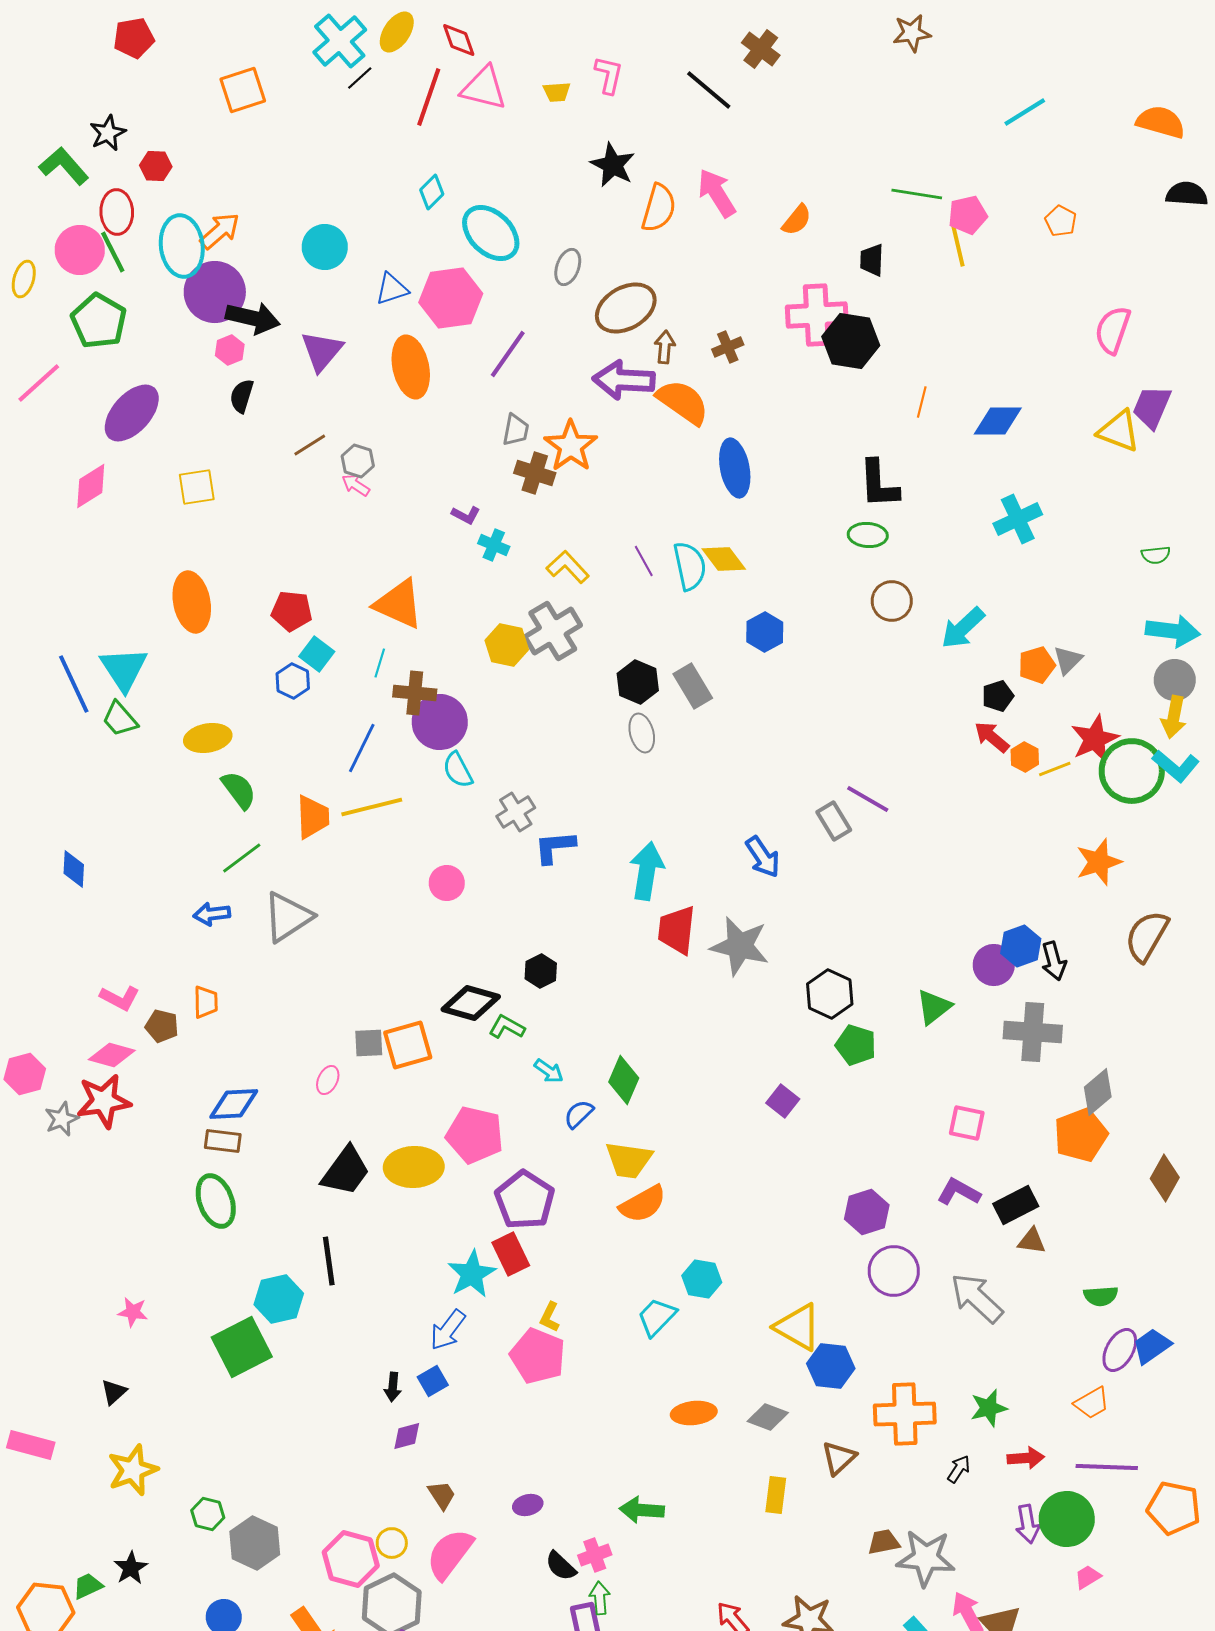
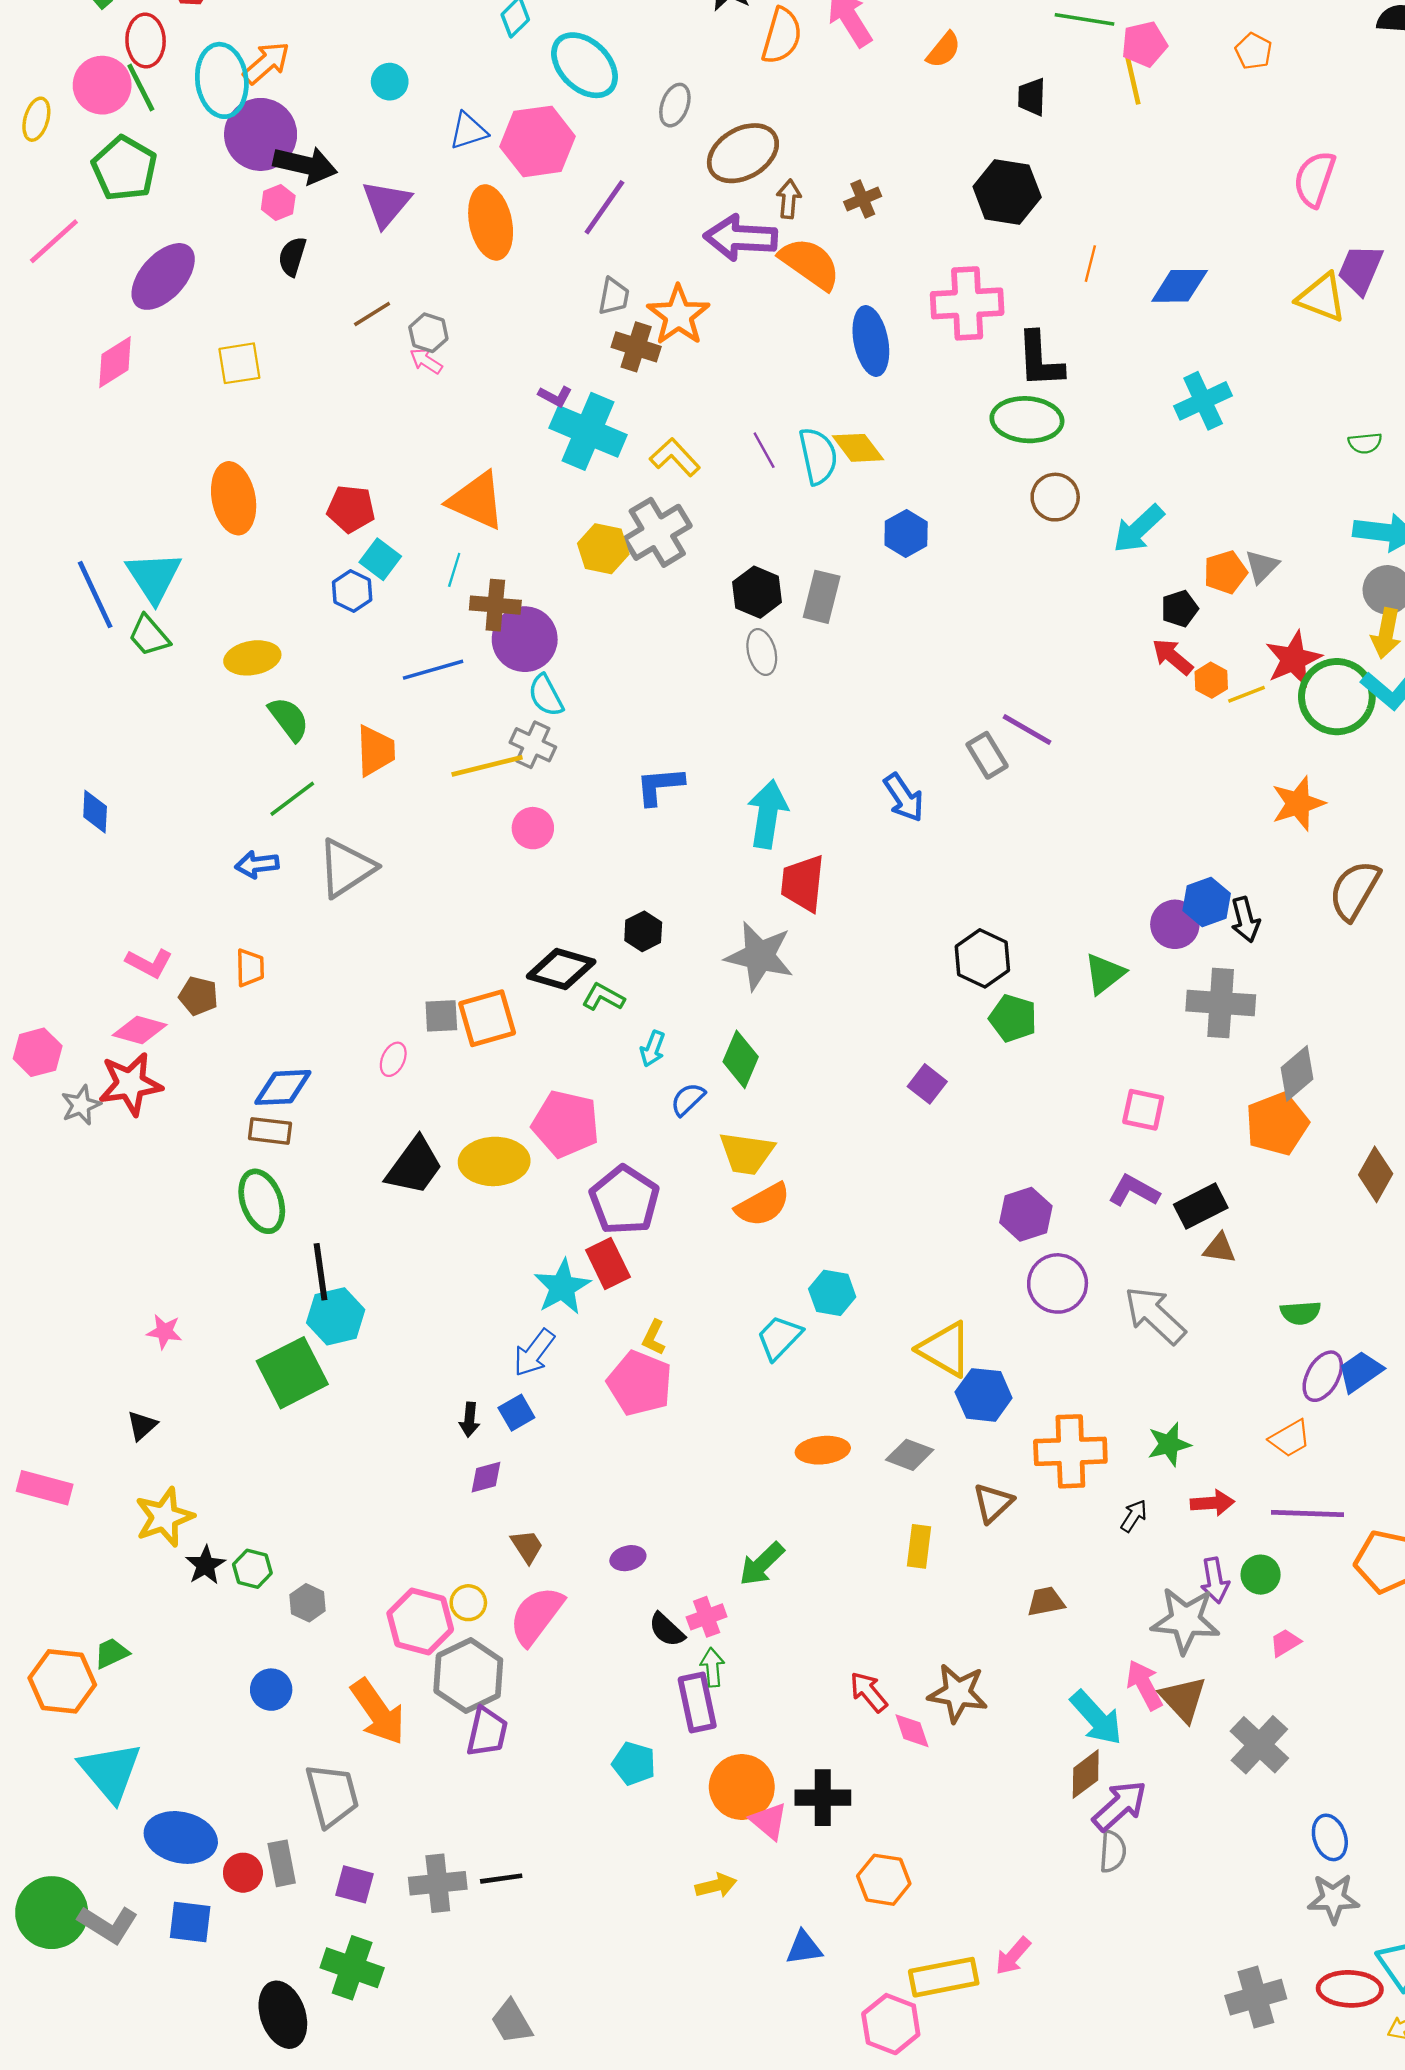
cyan circle: (325, 247) -> (390, 82), size x0.7
pink cross: (817, 315) -> (967, 303), moved
green ellipse: (868, 535) -> (1027, 420), size x1.5
cyan cross: (494, 545) -> (588, 431), size x2.0
gray rectangle: (693, 686) -> (822, 597), turned 45
blue line: (362, 748) -> (433, 670), turned 48
yellow line: (372, 807) -> (487, 766), moved
gray cross: (516, 812) -> (533, 745), moved, turned -33
gray star: (740, 946) -> (759, 956), moved
cyan arrow: (549, 1071) -> (653, 1049), turned 76
black line: (329, 1261) -> (320, 1272), moved
green arrow: (642, 1510) -> (762, 1564), turned -48
green circle: (1067, 1519) -> (1261, 1575), size x0.6
gray hexagon: (255, 1543) -> (308, 1603), size x0.6
gray star: (926, 1558) -> (1185, 1620), moved
black star: (131, 1568) -> (205, 1565), moved

